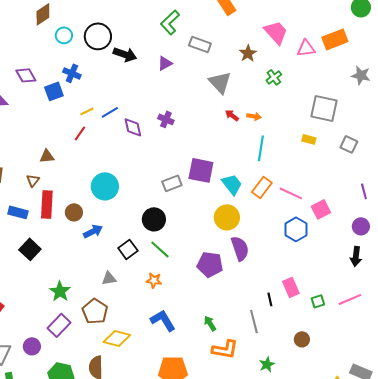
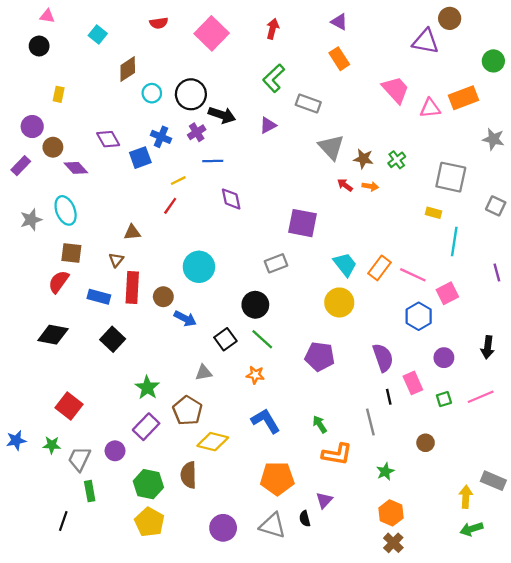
brown star: (248, 53) -> (363, 159), moved, turned -30
green cross: (274, 77) -> (397, 160), moved
blue line: (110, 112) -> (213, 161), moved, turned 30
purple cross: (166, 119) -> (197, 132), moved, turned 35
gray square: (349, 144) -> (496, 206), moved
cyan line: (261, 148) -> (454, 242), moved
purple square: (201, 170) -> (302, 223), moved
purple circle: (361, 226) -> (444, 358), moved
blue arrow: (93, 231) -> (185, 319), turned 54
purple semicircle: (240, 248) -> (383, 358), moved

